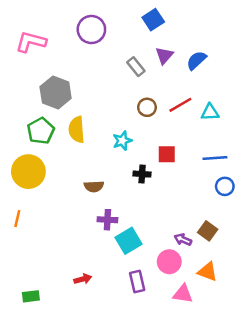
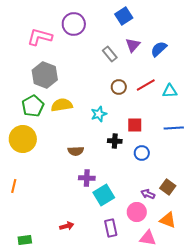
pink L-shape: (31, 42) -> (40, 37), moved
yellow semicircle: (77, 130) -> (62, 105), turned 85
blue circle: (225, 186) -> (142, 153), moved
orange line: (17, 219) -> (14, 186), moved

